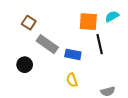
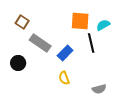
cyan semicircle: (112, 16) -> (103, 25), moved
blue rectangle: (73, 54) -> (65, 53), turned -56

